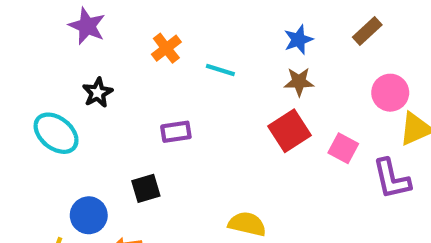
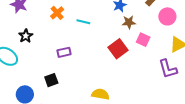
brown star: (299, 82) -> (129, 22), moved
pink circle: (390, 93) -> (167, 16), moved
pink square: (343, 148) -> (143, 40), moved

